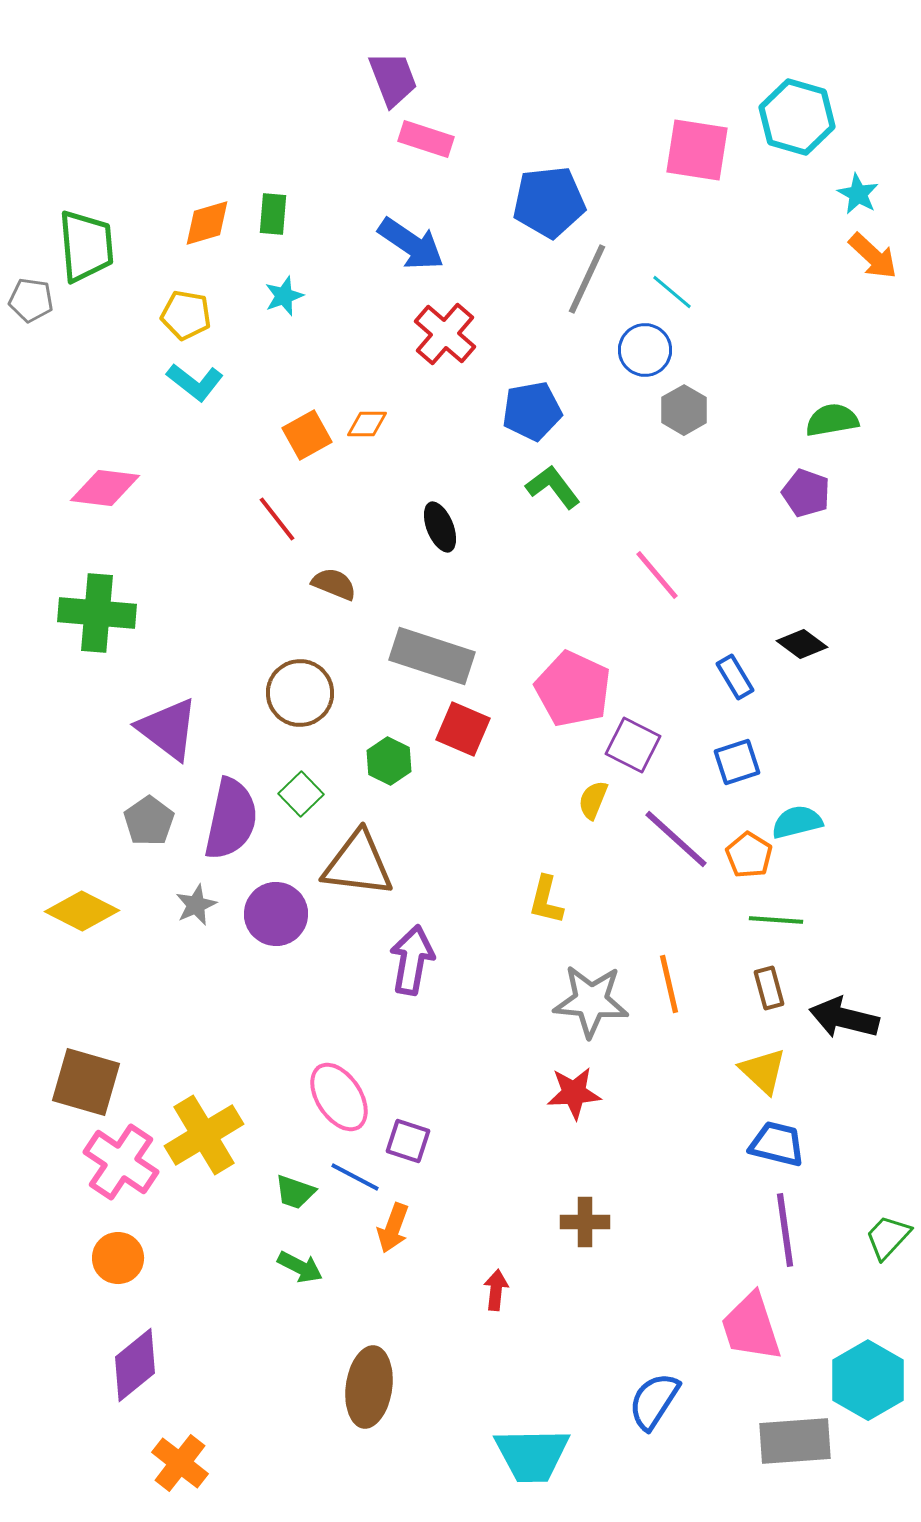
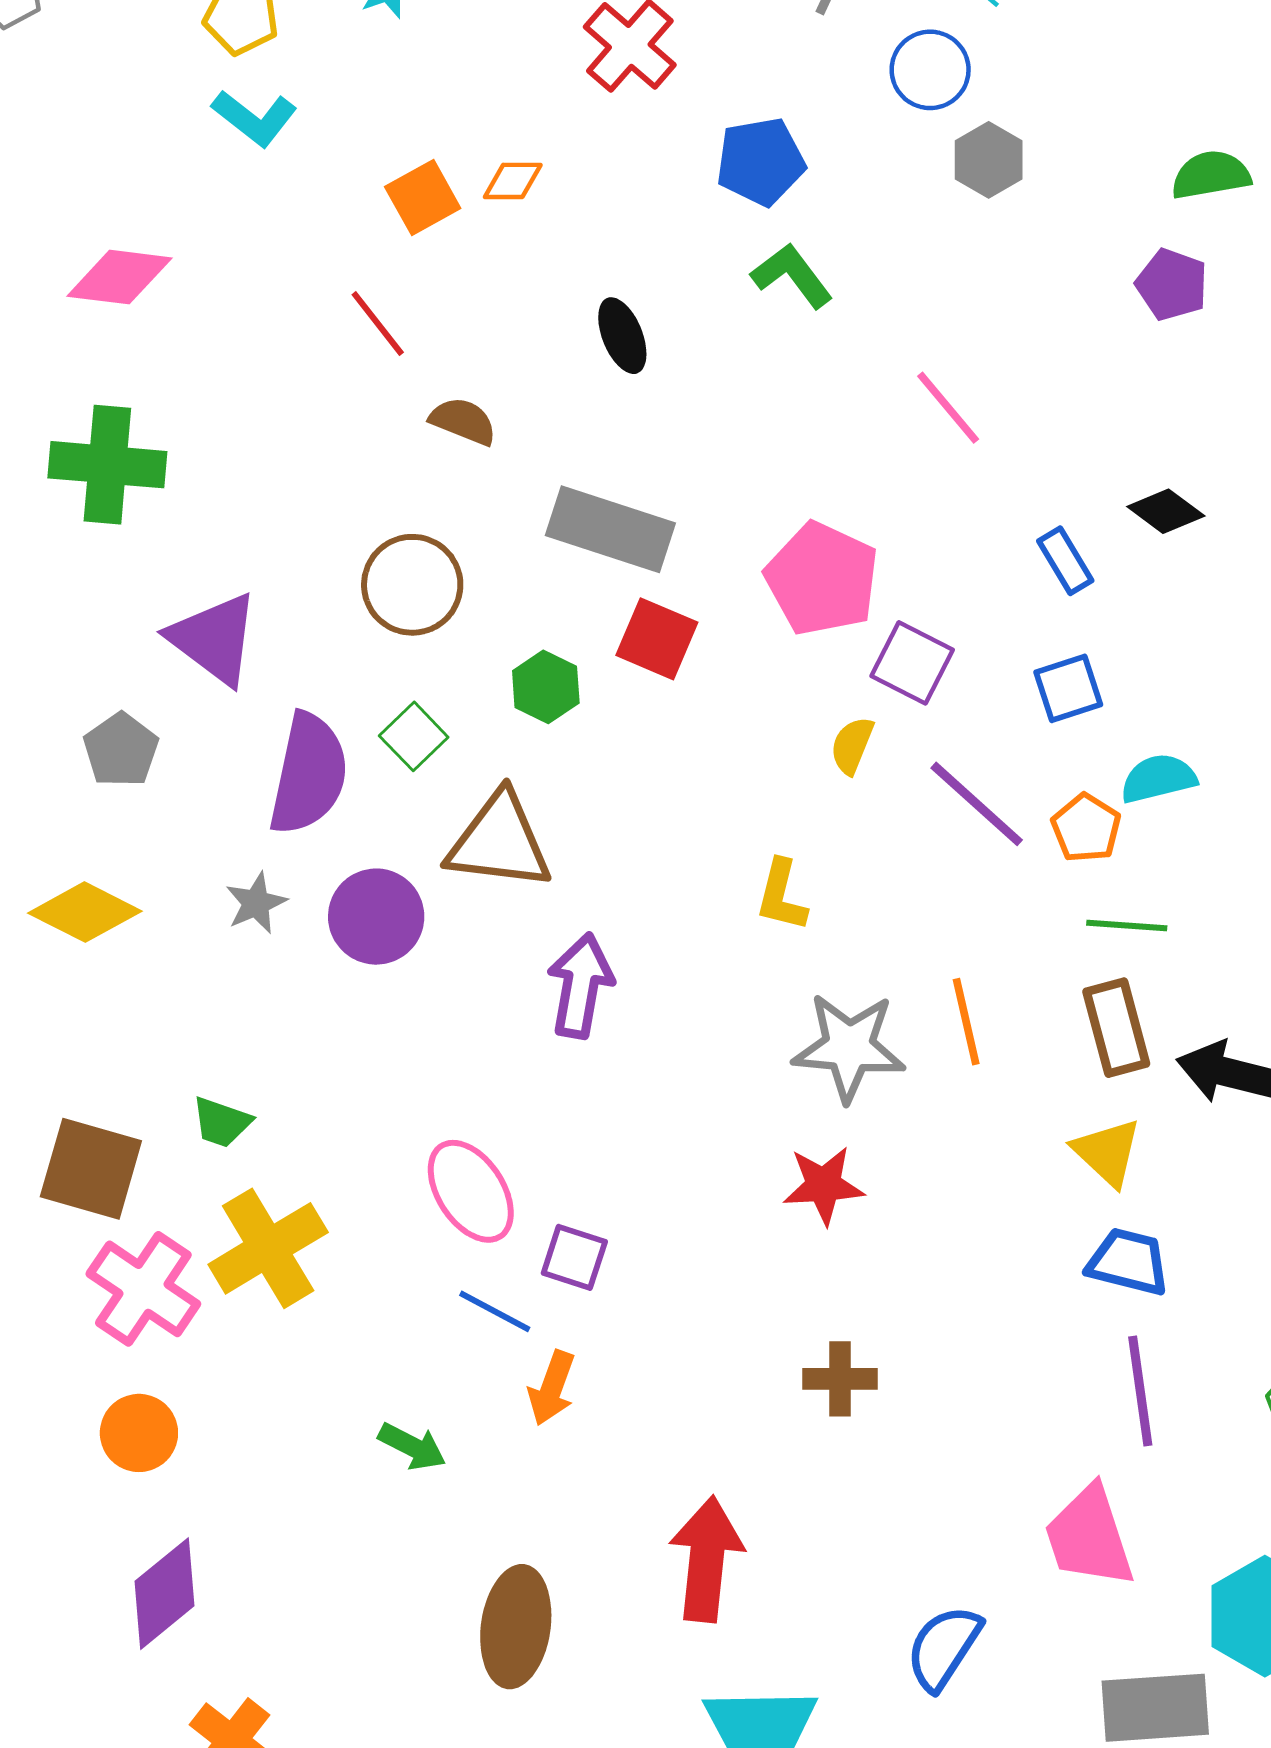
gray pentagon: (149, 821) -> (121, 750), moved
brown rectangle: (769, 988) -> (1116, 1028), size x1.5
green trapezoid: (295, 1192) -> (222, 1122), moved
red arrow: (496, 1290) -> (706, 1559), moved, size x2.0

